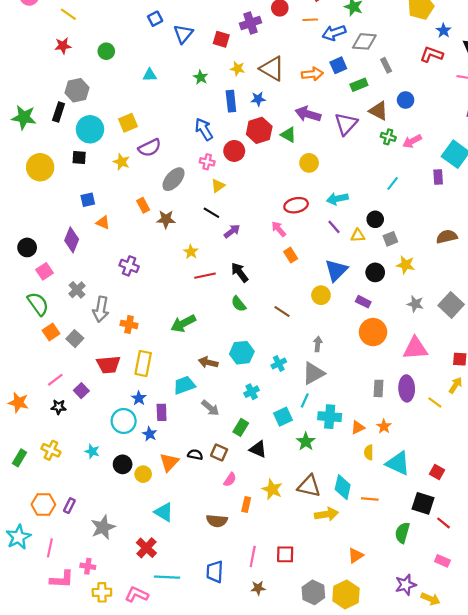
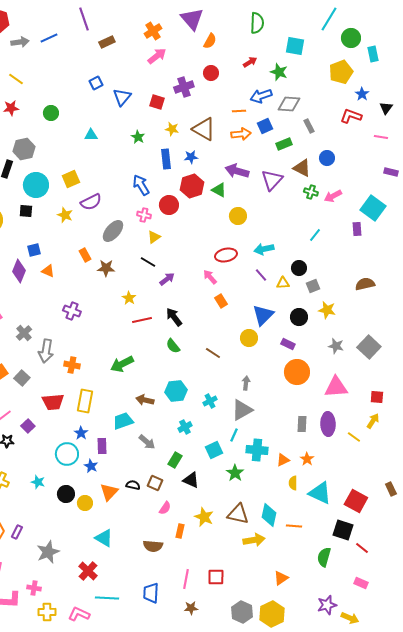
orange line: (310, 20) -> (239, 111), moved
purple diamond: (72, 240) -> (19, 271), moved
red square: (437, 472) -> (356, 501), size x1.6

